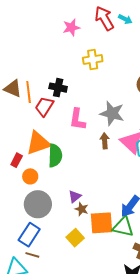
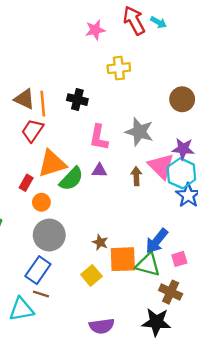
red trapezoid: (44, 106) -> (32, 131), moved
brown arrow: (105, 141) -> (136, 176), moved
green semicircle: (55, 156) -> (71, 179), turned 40
purple triangle: (75, 196) -> (99, 170), moved, turned 40

